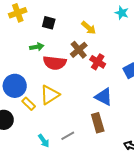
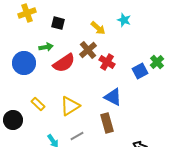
cyan star: (122, 13) -> (124, 20), moved
red semicircle: (55, 63) -> (64, 63), turned -40
blue circle: (15, 86) -> (24, 63), moved
yellow triangle: (50, 95) -> (70, 106), moved

